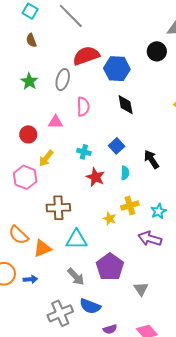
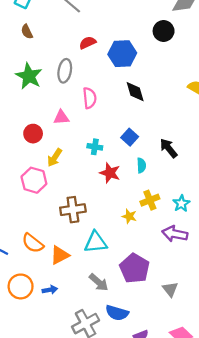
red semicircle: (86, 56) -> (88, 43), size x0.6
green star: (29, 81) -> (29, 76), size x1.4

